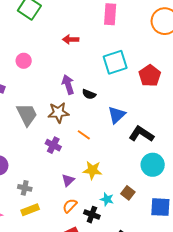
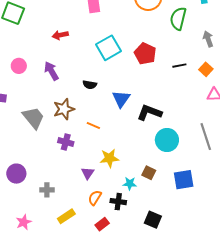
purple arrow: (68, 85) -> (51, 71), moved
yellow rectangle: (30, 210) -> (66, 216), moved

